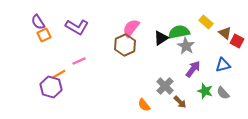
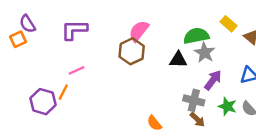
purple L-shape: (77, 27) -> (74, 30), turned 150
orange square: (44, 35) -> (18, 39), moved
black triangle: (161, 38) -> (178, 60), moved, turned 35
orange line: (59, 74) -> (63, 92), moved, turned -32
gray cross: (165, 86) -> (194, 100), moved, turned -30

